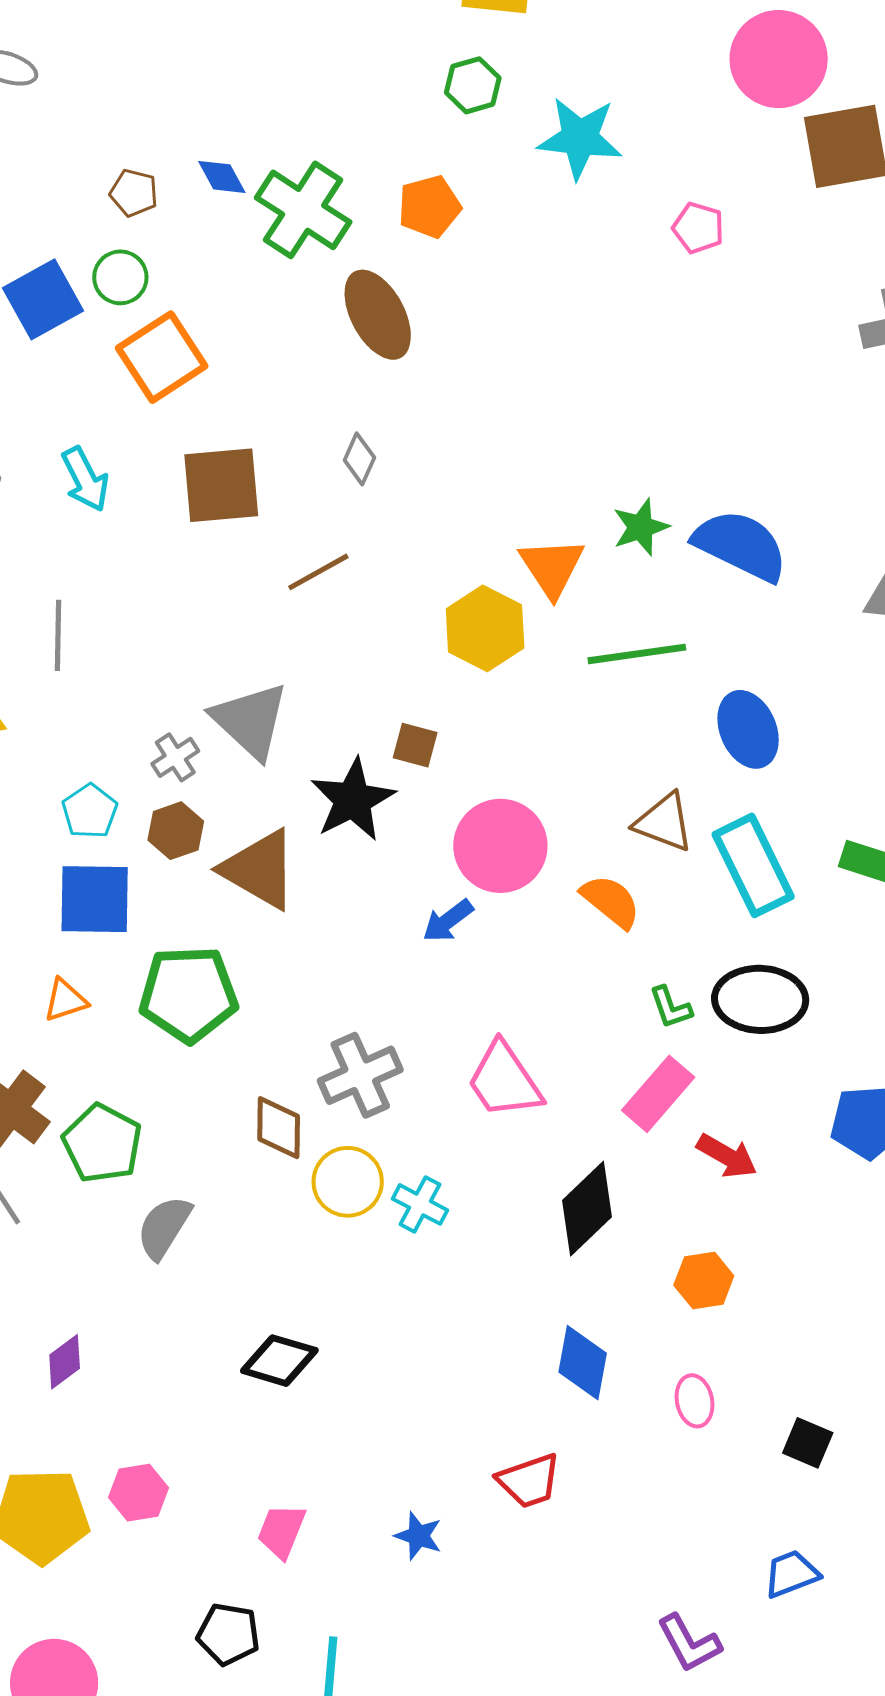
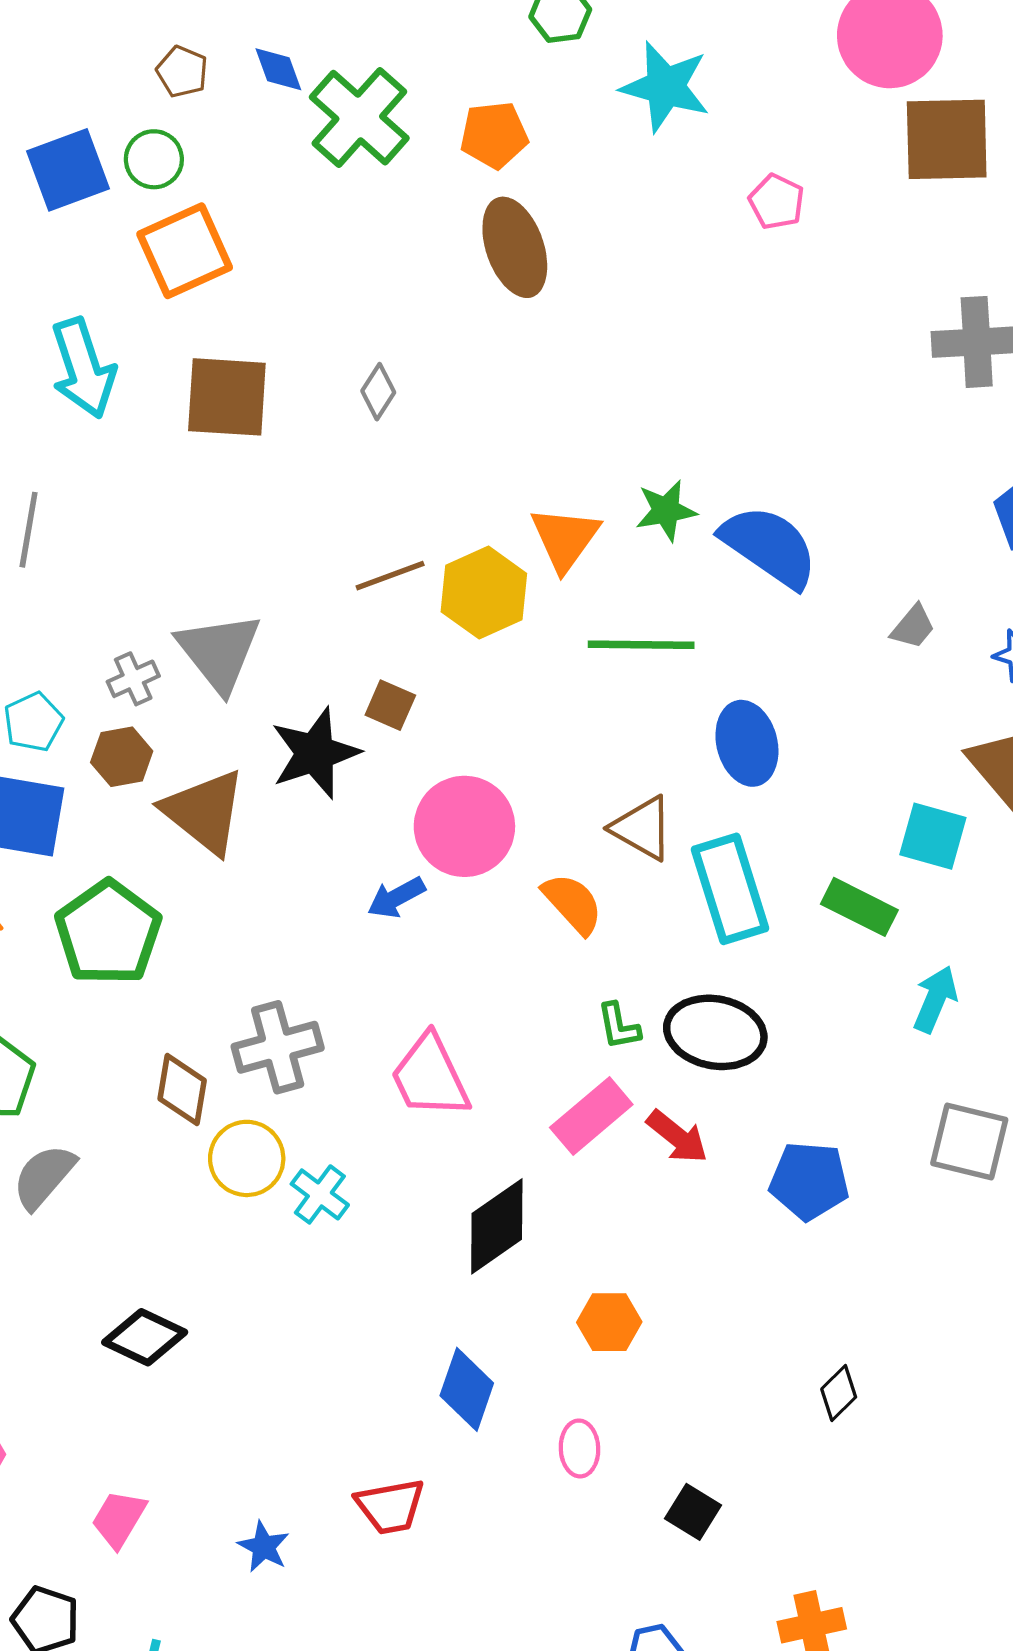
brown ellipse: (378, 315) -> (515, 247), moved
cyan arrow: (85, 479) -> (83, 368), size x1.4
brown line: (318, 572) -> (390, 576), moved
green pentagon: (188, 994) -> (108, 933), turned 30
red arrow: (727, 1156) -> (677, 1137), moved

